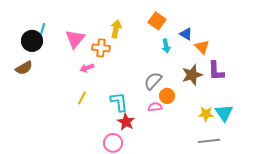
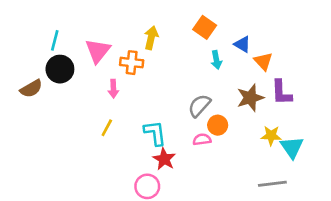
black circle: (32, 41) -> (60, 69), moved
pink arrow: (87, 68) -> (113, 89), turned -72
yellow star: (206, 114) -> (271, 136), moved

